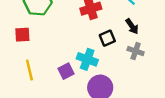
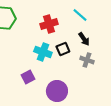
cyan cross: (87, 59) -> (43, 52), moved

